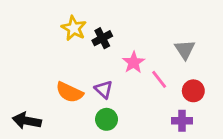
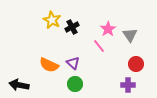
pink star: (134, 62) -> (108, 29), moved
pink line: (159, 79) -> (99, 46), moved

